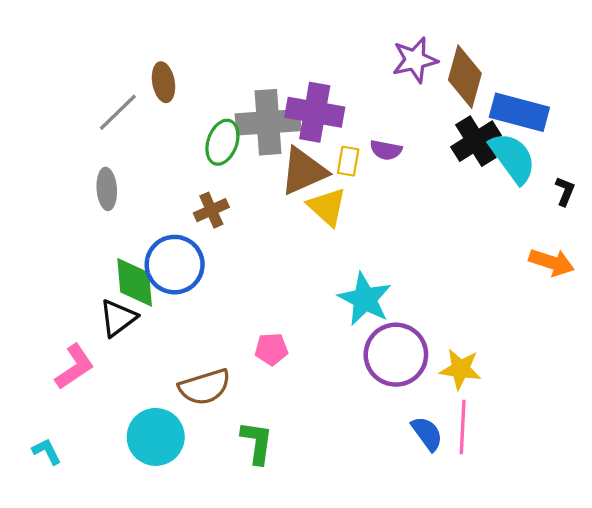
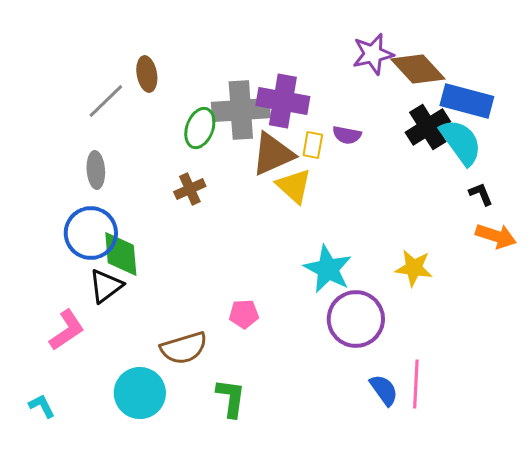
brown diamond: (465, 77) -> (418, 69), turned -58
black L-shape: (565, 191) -> (481, 194), moved, turned -44
blue circle: (175, 265) -> (91, 233), moved
yellow star: (460, 369) -> (414, 268), moved

